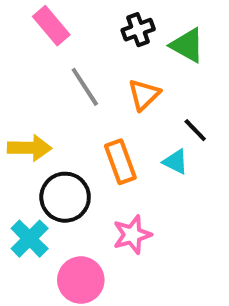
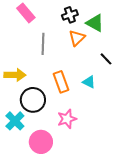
gray line: (85, 87) -> (43, 44), turned 35
orange triangle: (144, 95) -> (77, 38), moved
black line: (195, 130) -> (106, 59), moved

